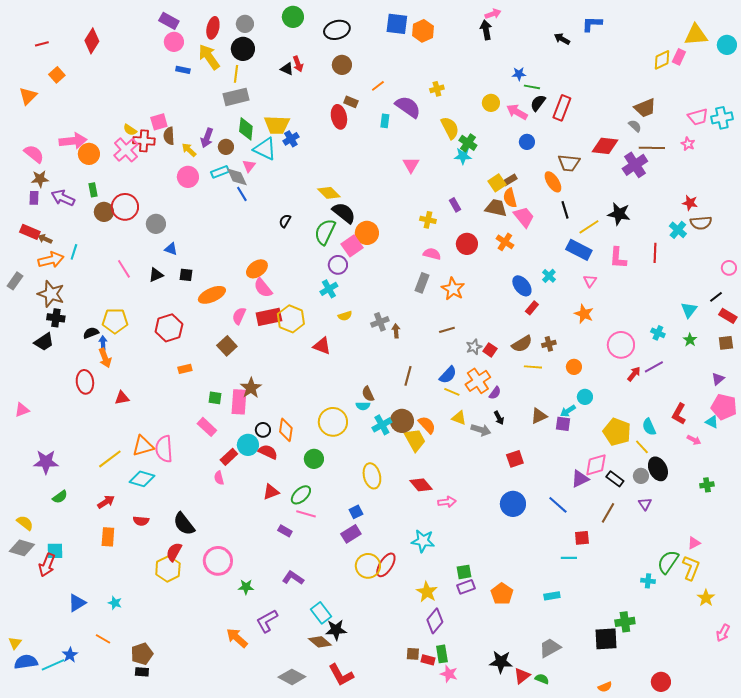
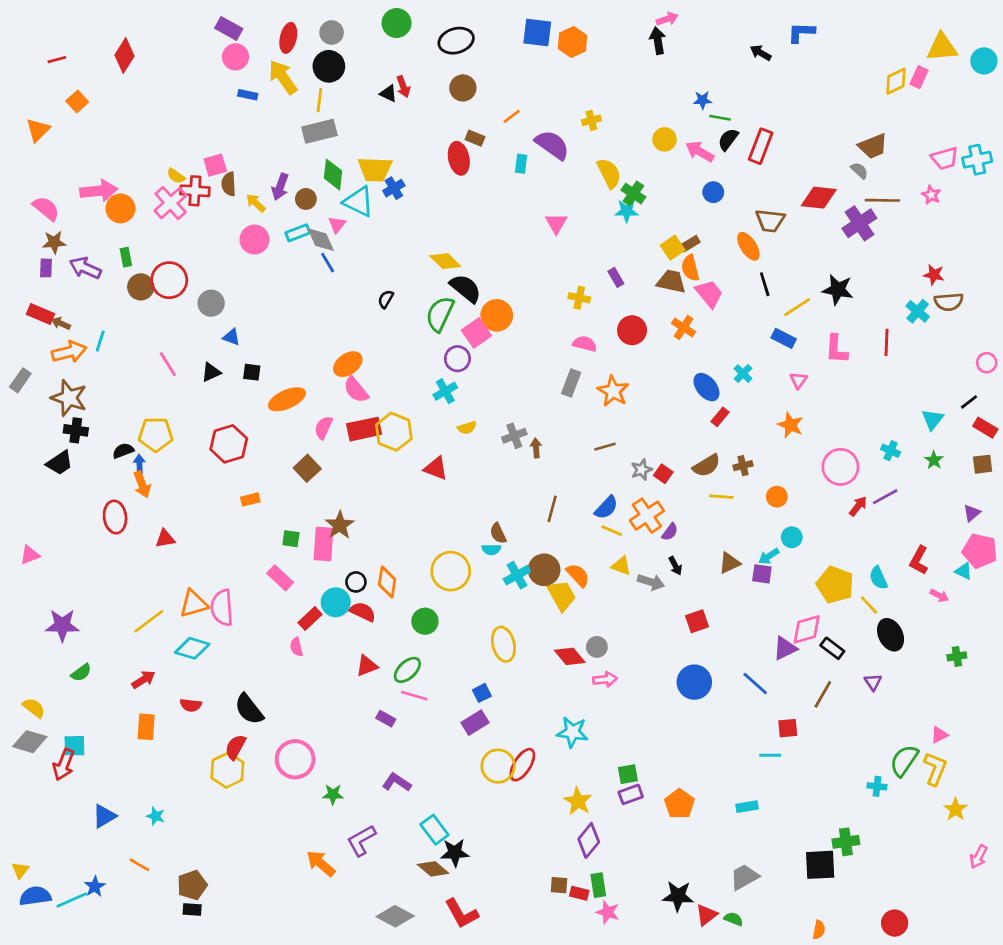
blue rectangle: (579, 250) -> (784, 338), size x0.7
gray circle: (641, 476) -> (597, 647), moved
orange semicircle: (605, 687) -> (819, 930), turned -56

